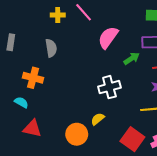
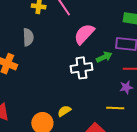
white cross: (109, 87) -> (81, 68), moved

